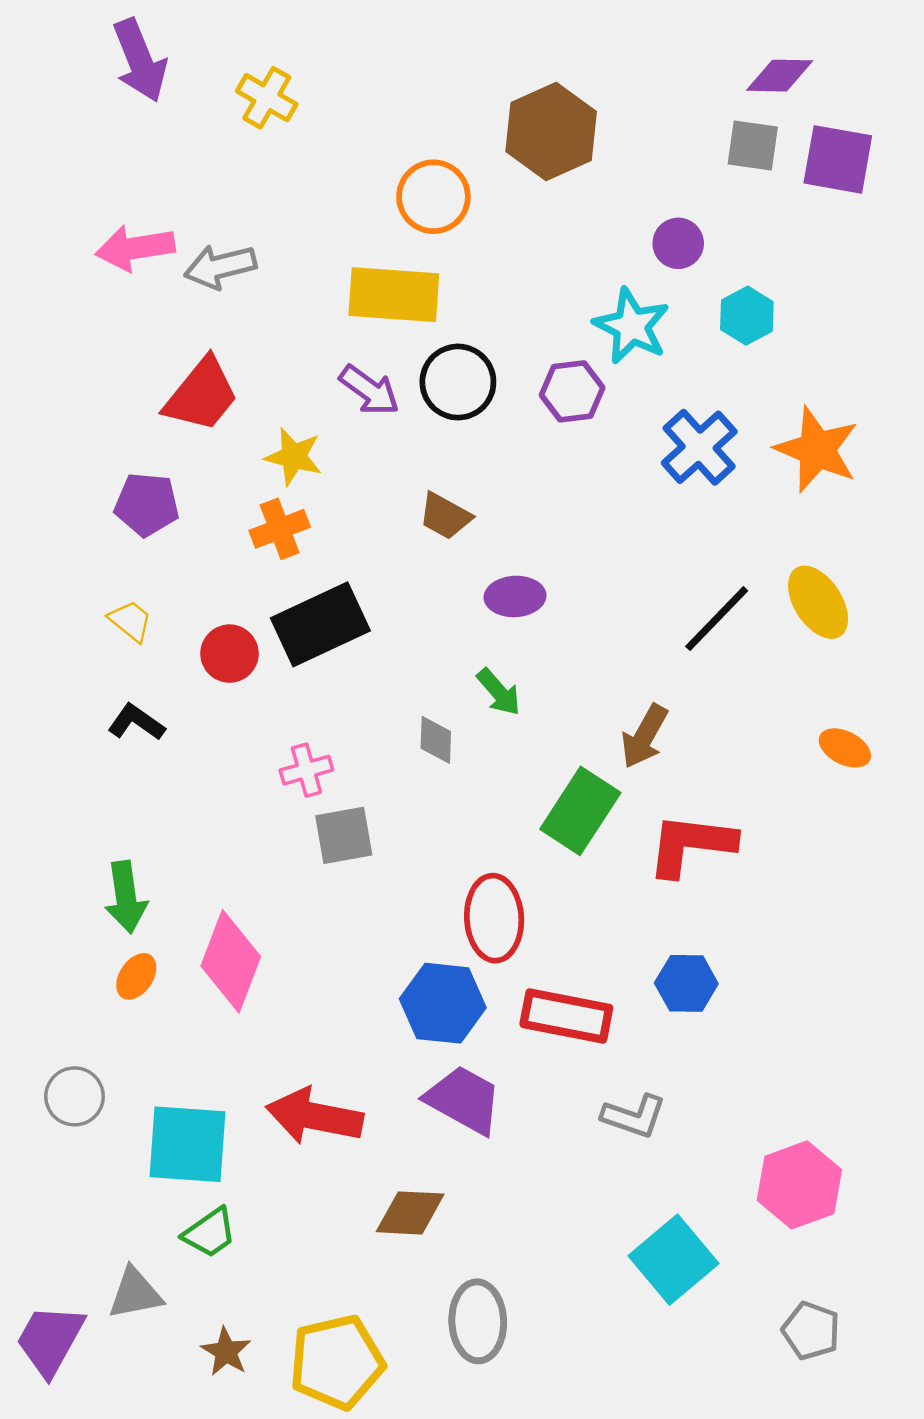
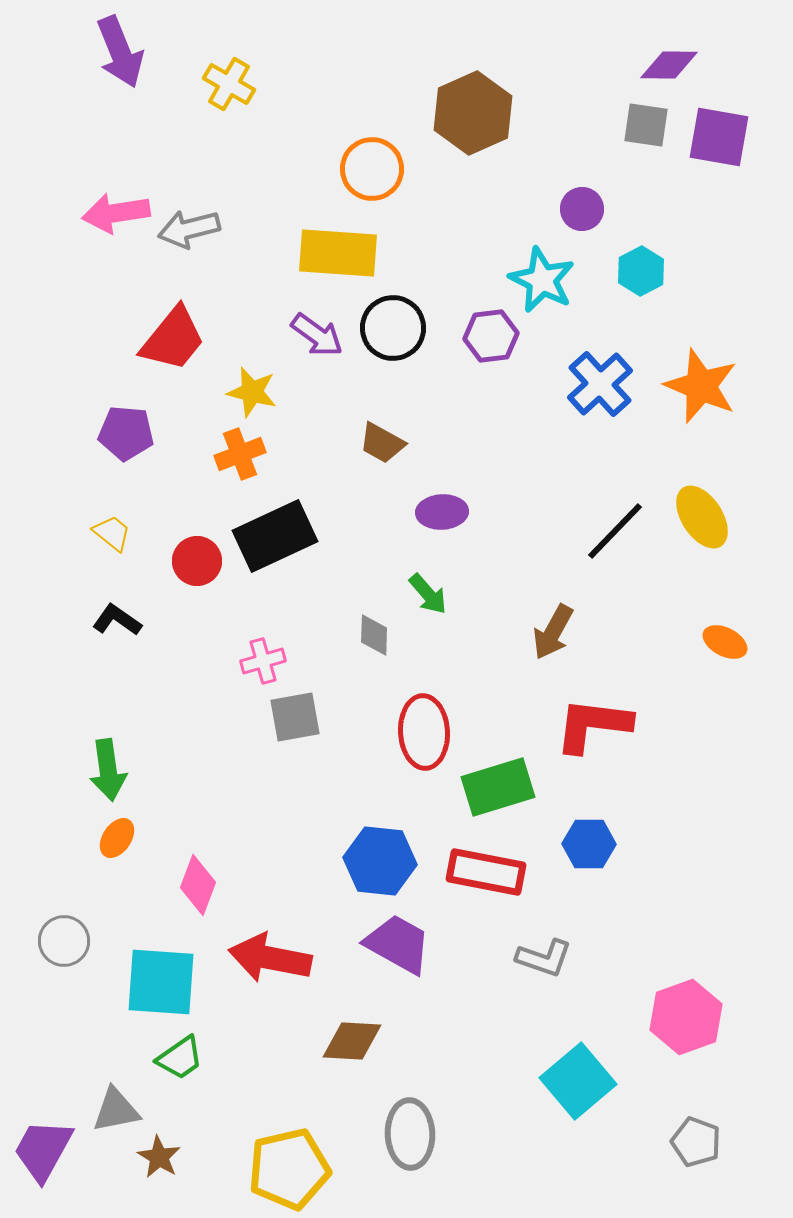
green rectangle: (580, 811) -> (498, 787), moved, turned 40
red ellipse: (494, 918) -> (424, 732), moved
pink diamond: (231, 961) -> (198, 885), moved, size x0.7
brown star: (226, 1352) -> (159, 1157), moved

